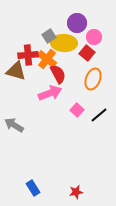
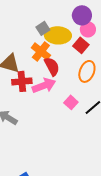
purple circle: (77, 23) -> (82, 15), moved
red cross: (28, 55) -> (22, 81), moved

